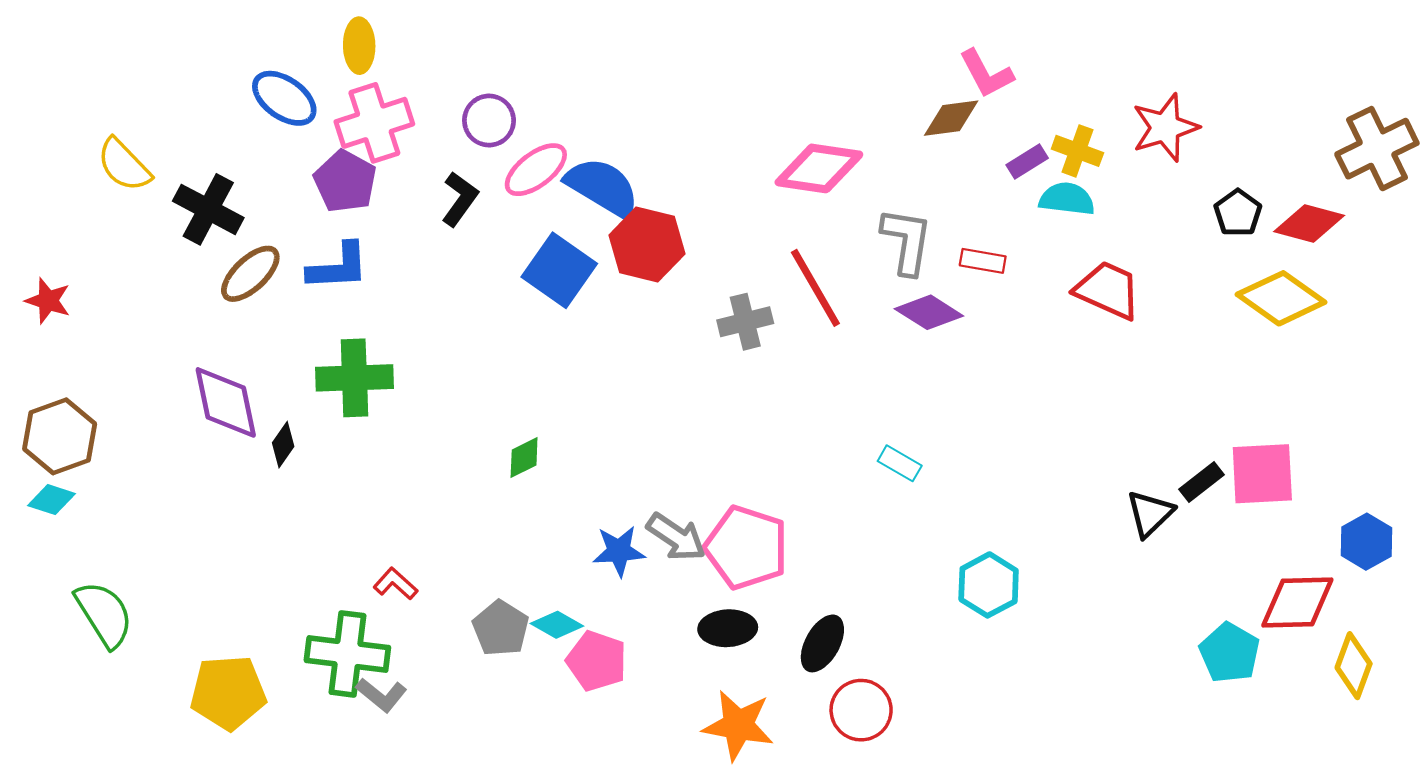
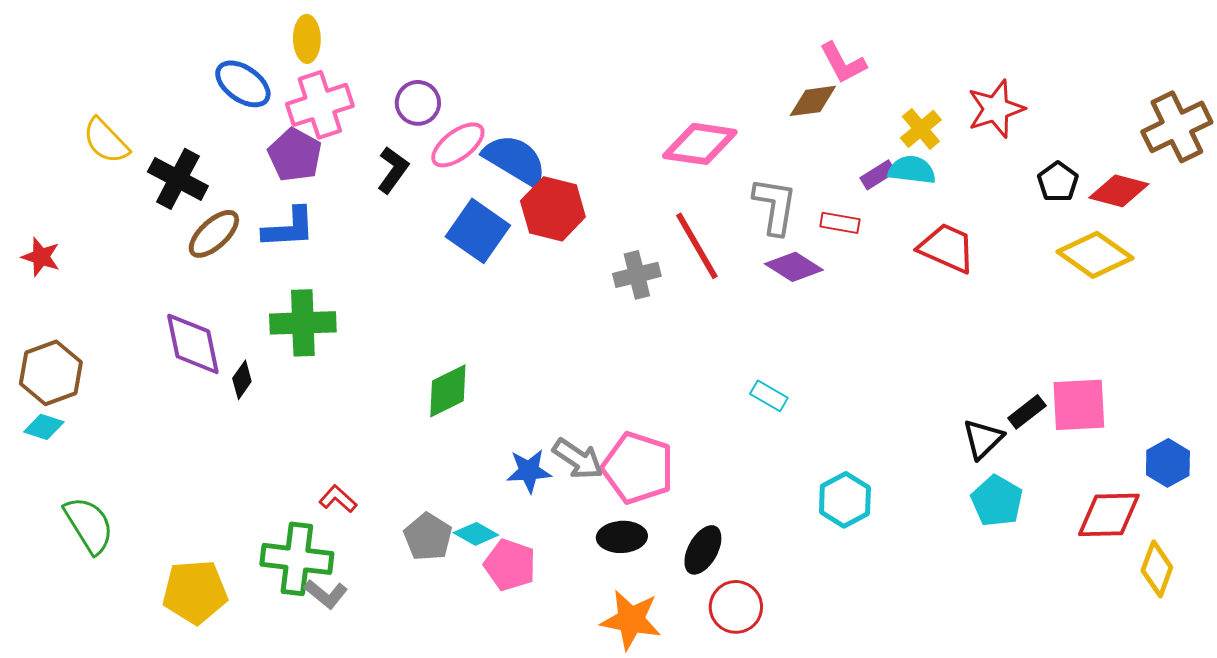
yellow cross: (1077, 151) -> (921, 129), turned 30
purple rectangle: (1027, 161) -> (878, 175), moved
green diamond: (524, 457) -> (448, 391), size x1.5
cyan pentagon: (1230, 653) -> (997, 501), moved

